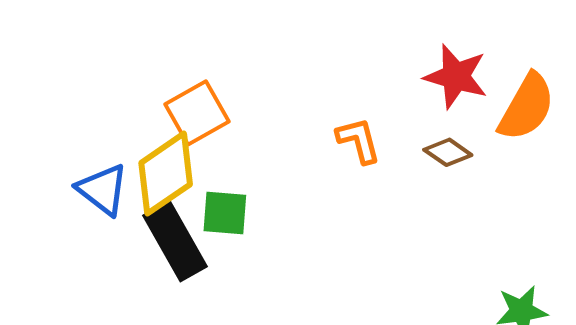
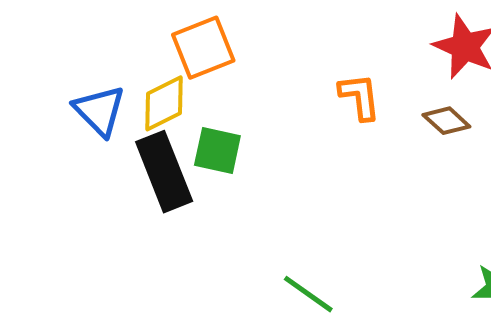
yellow diamond: (166, 174) -> (164, 103), size x0.7

